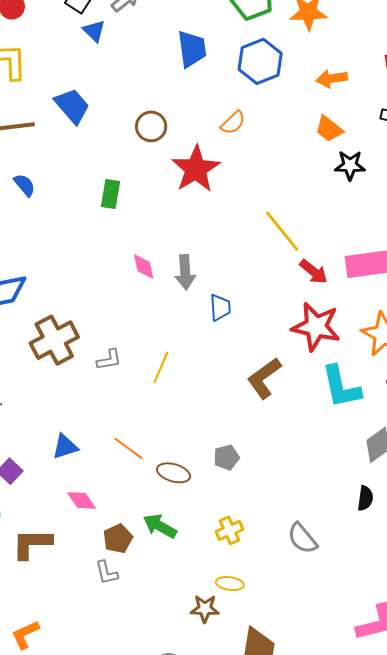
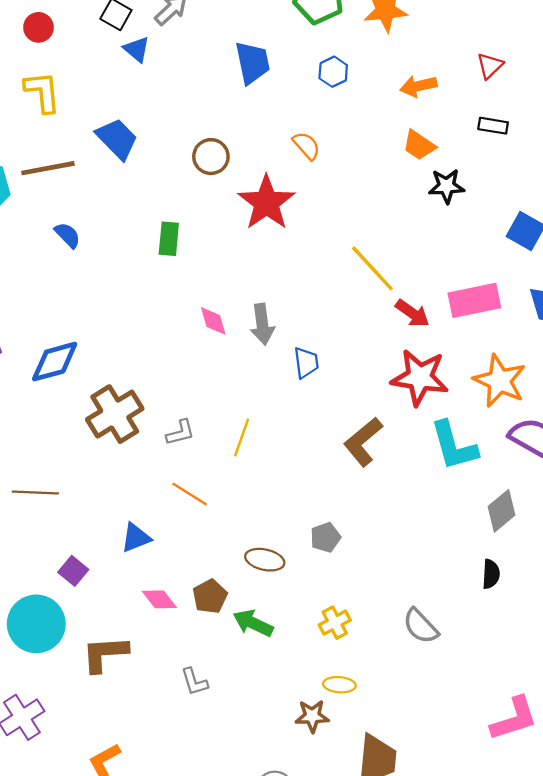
blue hexagon: (260, 61) -> (333, 72), size x0.6
orange semicircle: (233, 123) -> (306, 146), turned -84
orange line: (128, 448) -> (190, 494), moved
brown pentagon: (118, 539) -> (210, 596), moved

